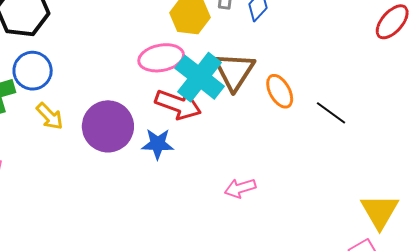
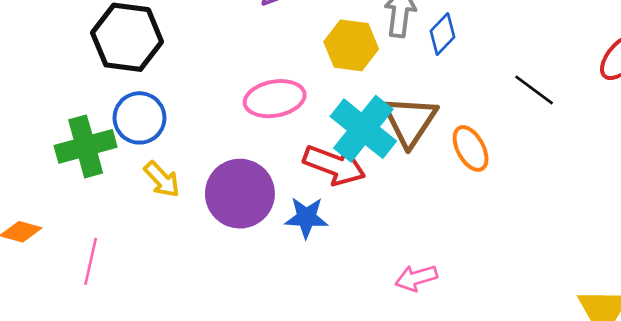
pink ellipse: (161, 58) -> (275, 99), moved
black line: (331, 113) -> (534, 90), moved

